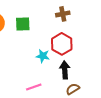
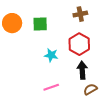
cyan star: (43, 56) -> (51, 55), moved

